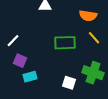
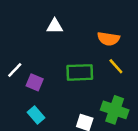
purple square: (20, 61) -> (35, 82), moved
cyan rectangle: (30, 77) -> (36, 115), turned 64

